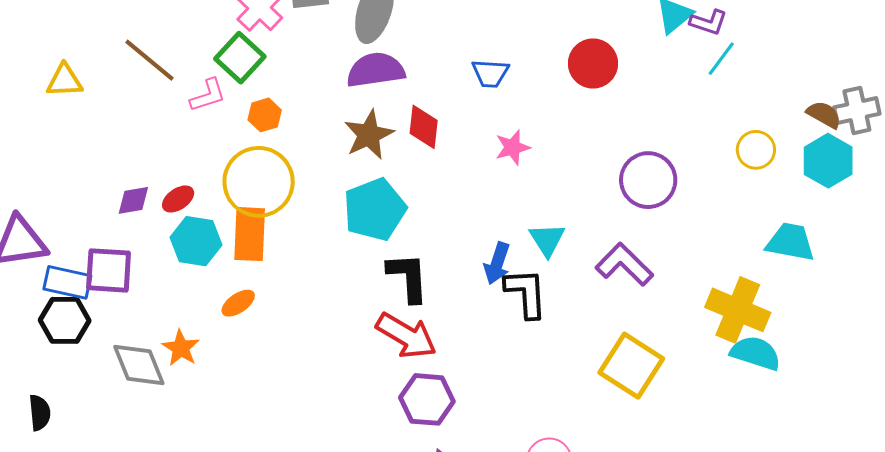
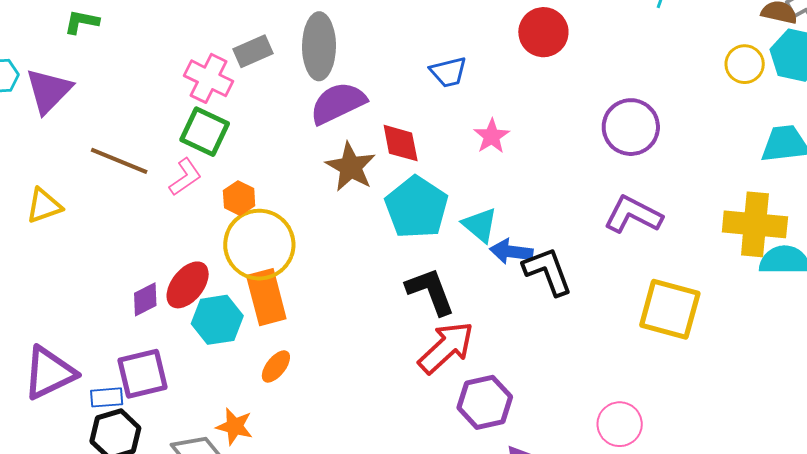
orange hexagon: (265, 115) -> (239, 198), moved
yellow circle: (756, 150) -> (745, 64), moved
red ellipse: (178, 199) -> (188, 285), size x1.5
cyan pentagon: (375, 209) -> (416, 207), moved
cyan triangle: (547, 240) -> (480, 225), moved
blue arrow: (497, 263) -> (511, 252), turned 96
blue rectangle: (67, 282) -> (107, 397), size x0.7
red arrow: (406, 336) -> (446, 348), turned -56

